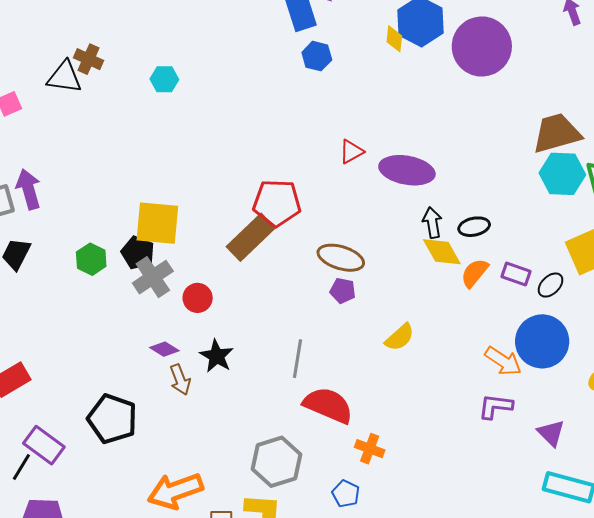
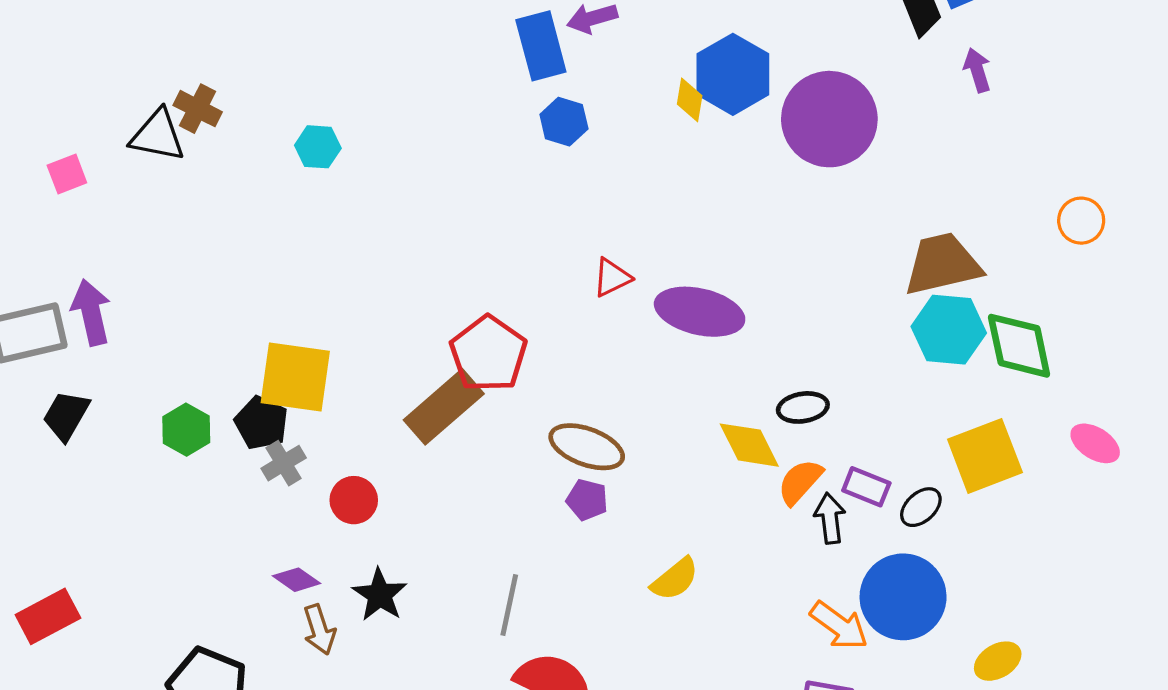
red pentagon: (277, 203) -> (488, 354), turned 30
black arrow: (432, 223) -> (830, 518), moved
gray cross: (153, 277) -> (284, 463), size x0.7

